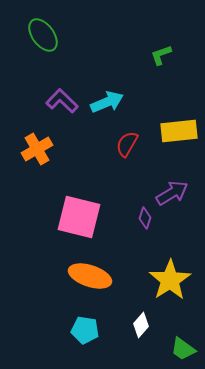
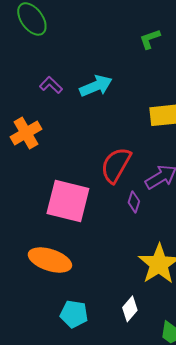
purple L-shape: (62, 101) -> (51, 85), size x0.7
red semicircle: (127, 144) -> (116, 165), moved, size x1.4
orange ellipse: (90, 276) -> (50, 260), moved

